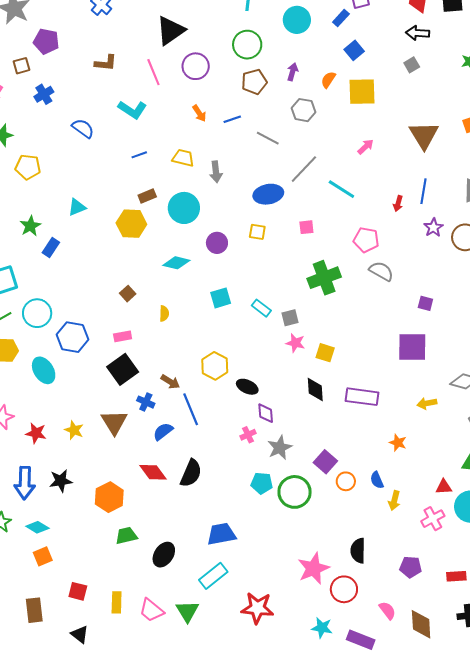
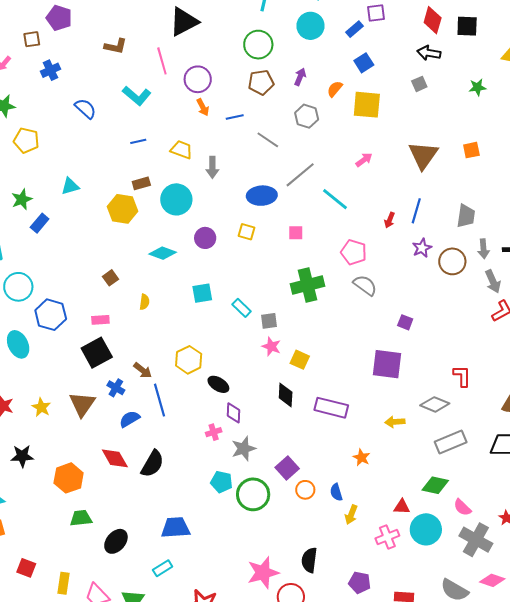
purple circle: (196, 66) -> (198, 79), moved
cyan rectangle: (213, 576) -> (163, 568), size x0.7

